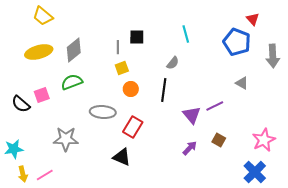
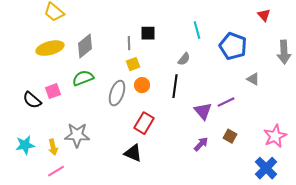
blue pentagon: (237, 42) -> (233, 46), moved
gray ellipse: (103, 112) -> (117, 93), moved, turned -75
yellow arrow: (23, 174) -> (53, 147), moved

